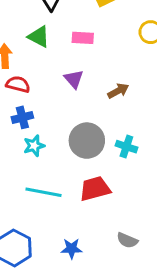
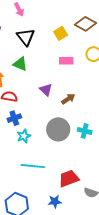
pink rectangle: (83, 38) -> (66, 61), moved
brown arrow: (118, 91) -> (68, 99), moved
red trapezoid: (95, 189) -> (69, 178), moved

